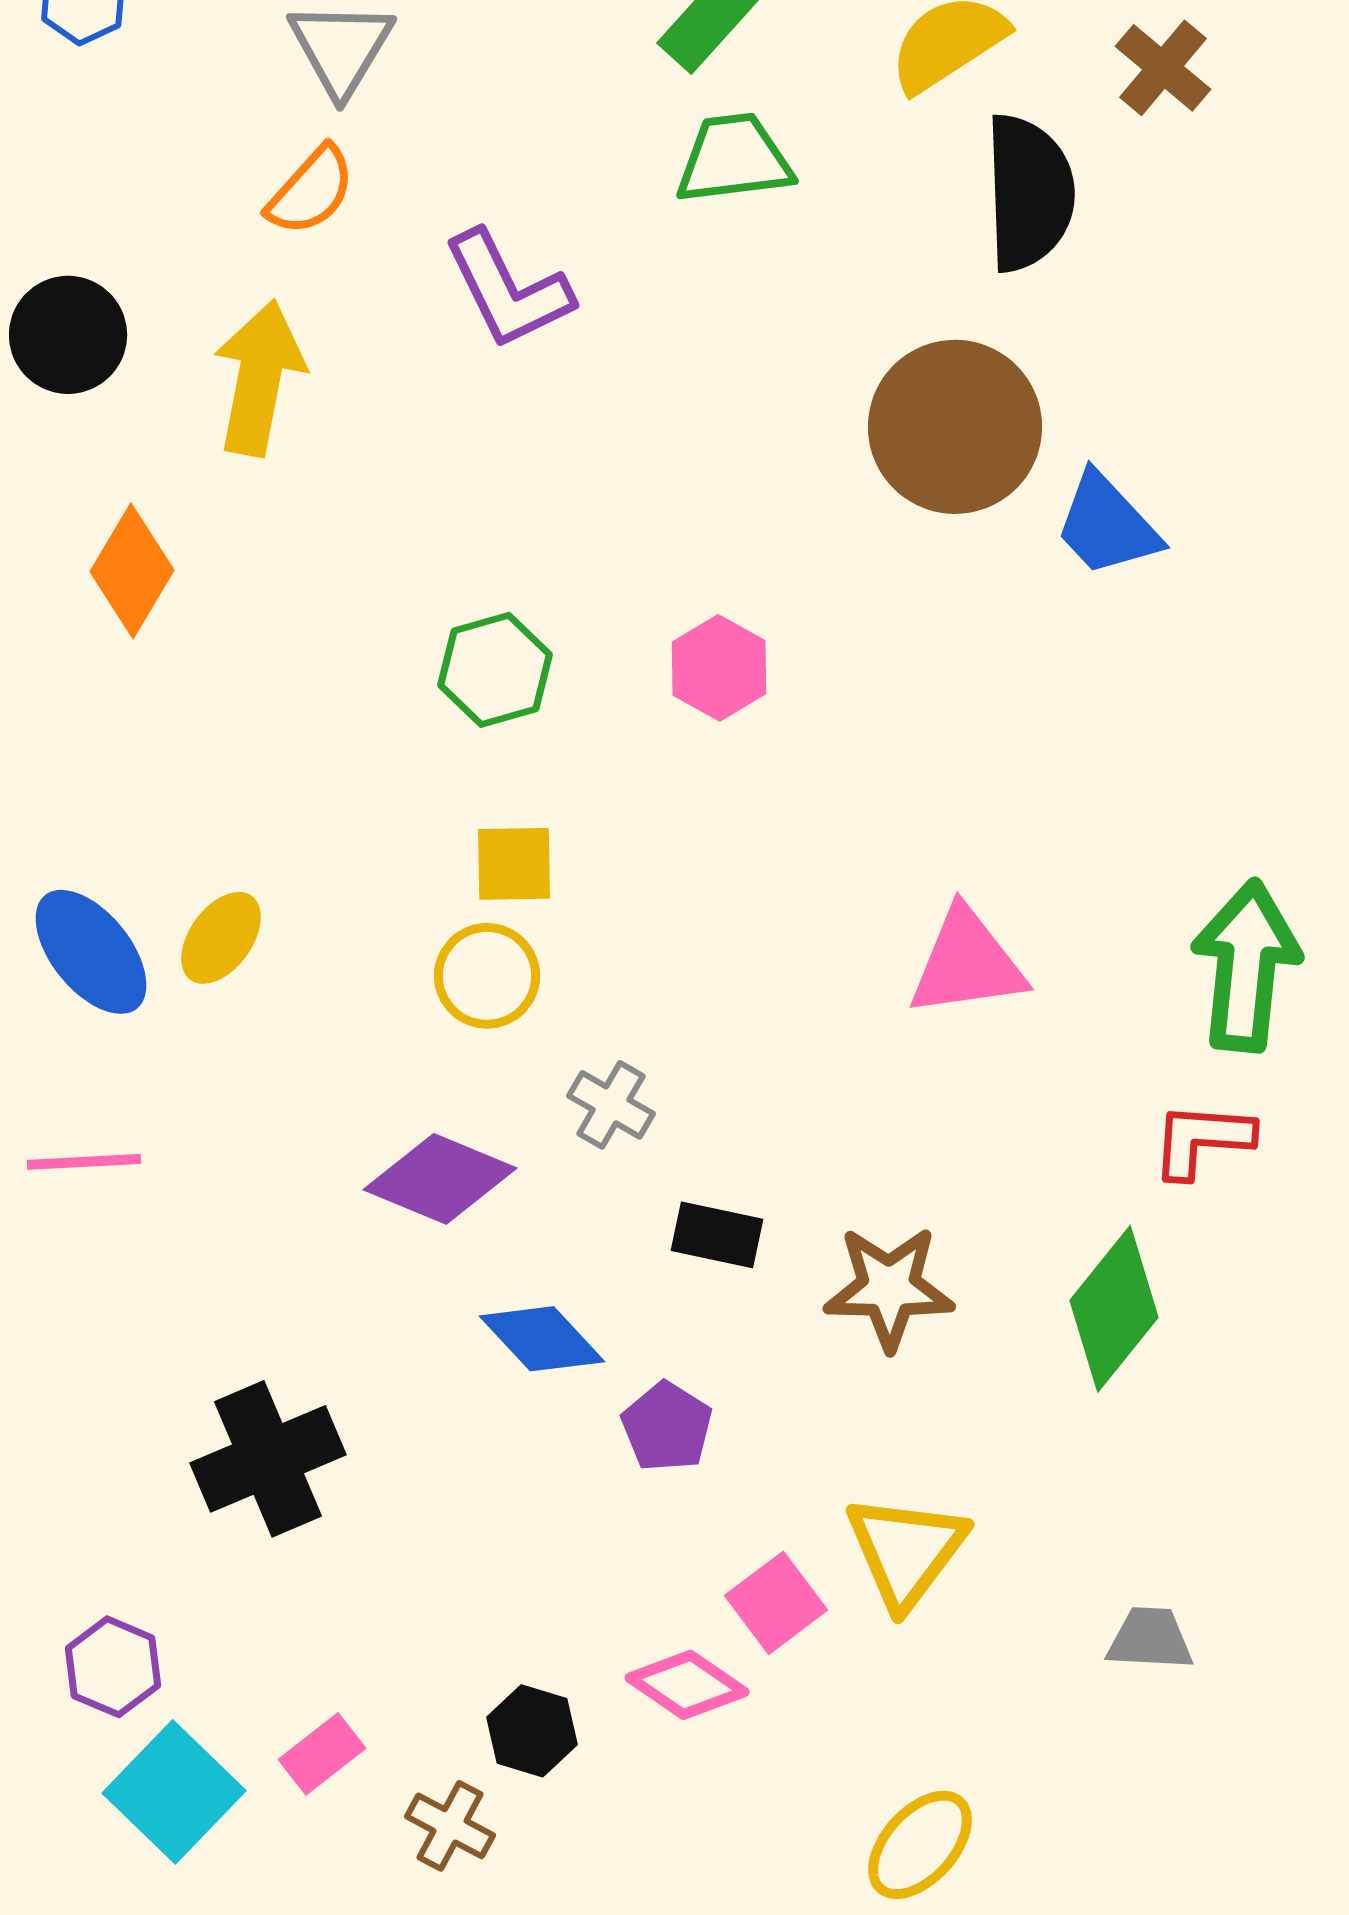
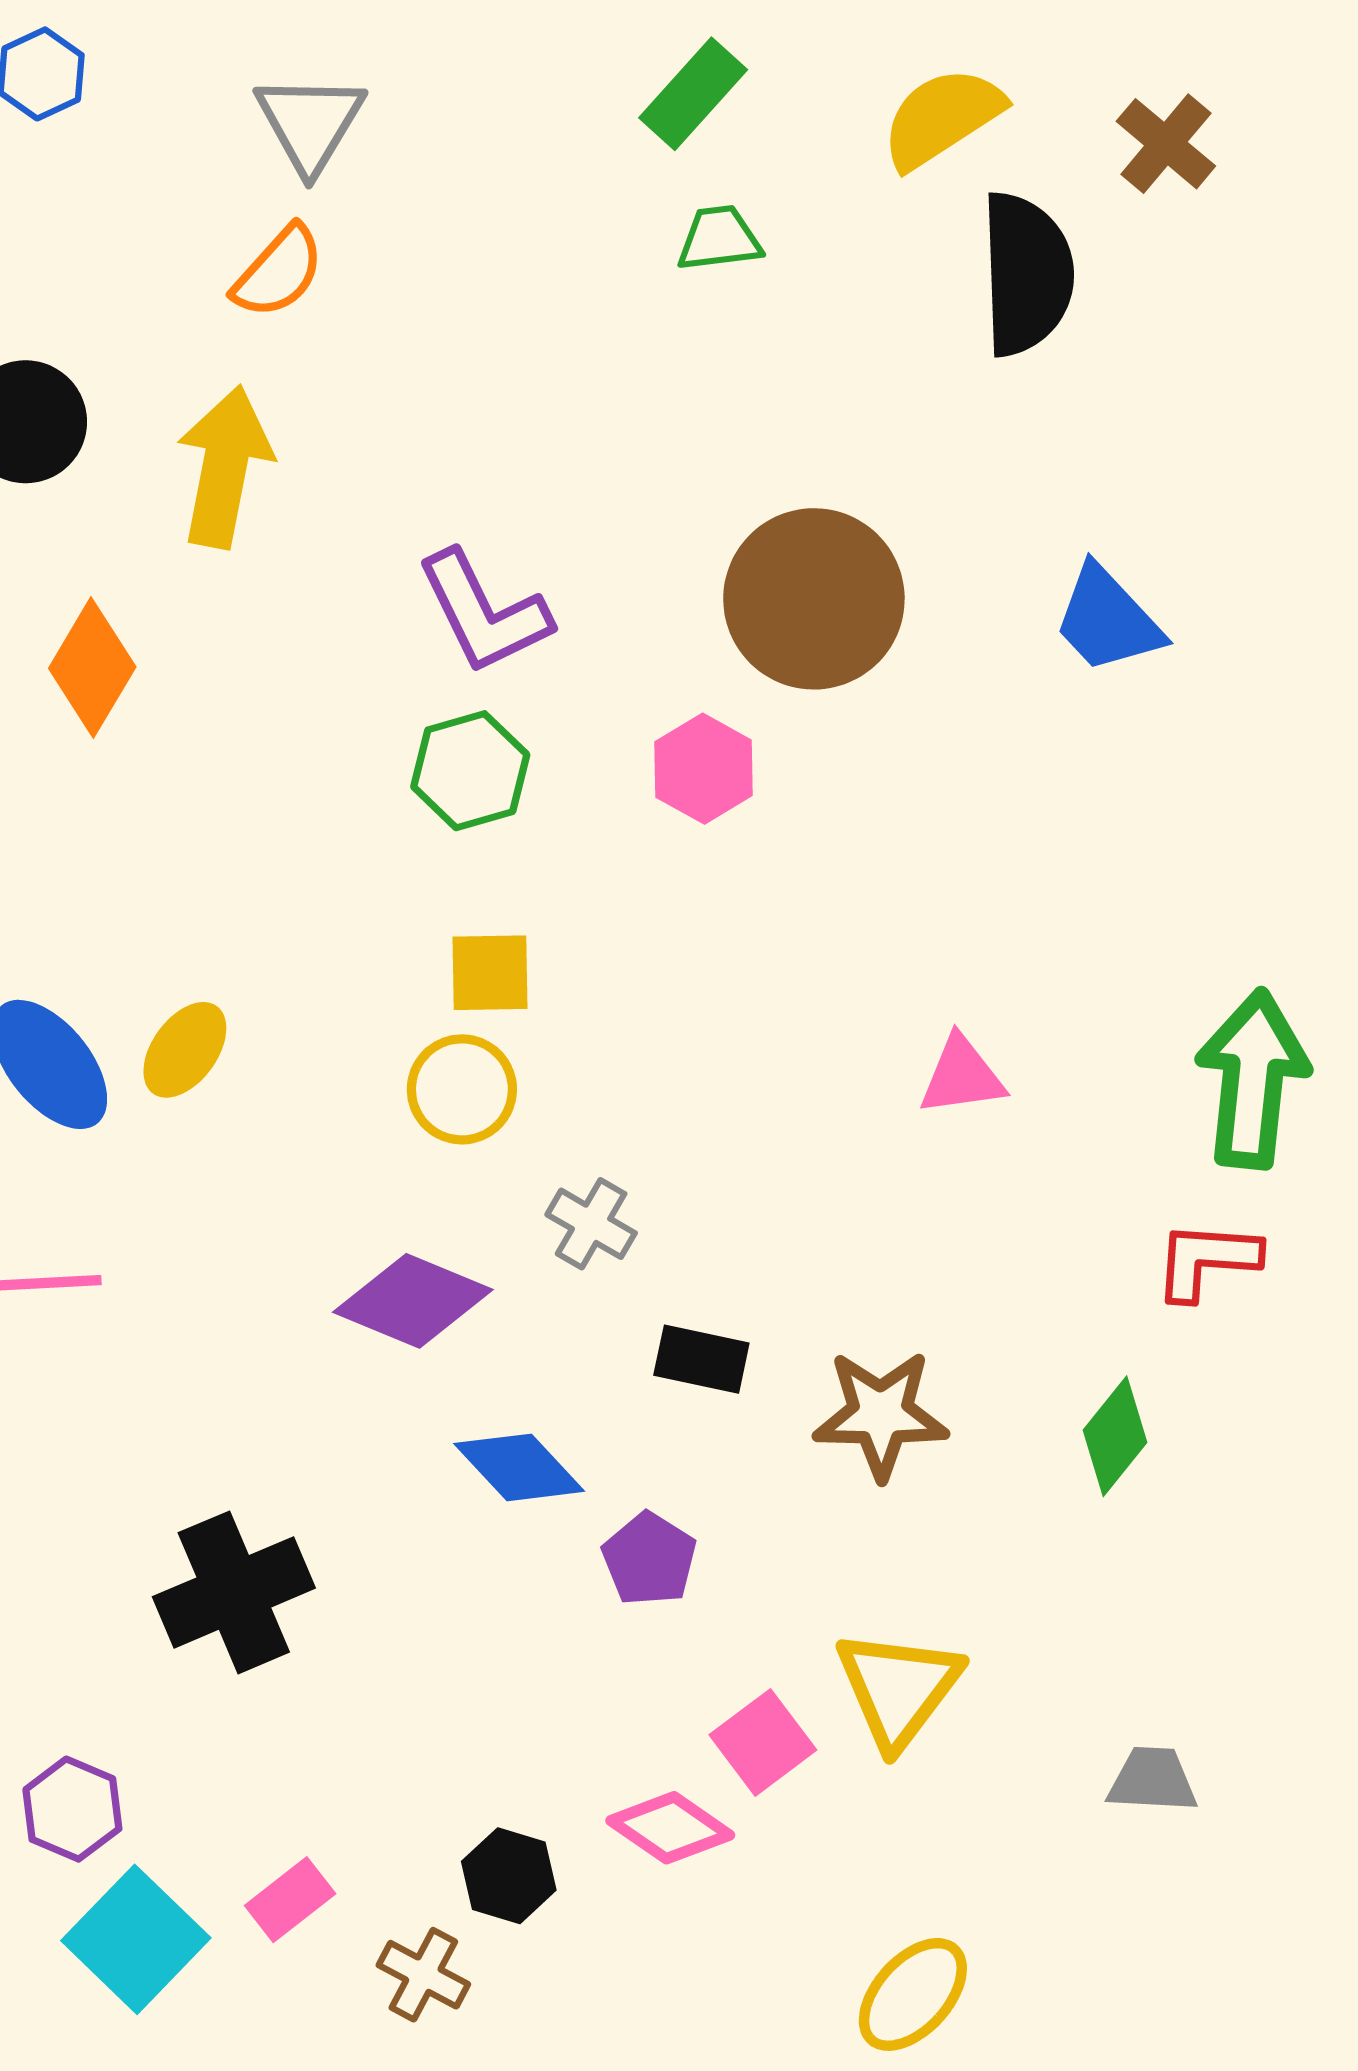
green trapezoid: (734, 159) -> (719, 239), size x0.7
purple L-shape: (508, 290) -> (484, 612), moved
brown circle: (955, 427) -> (814, 599), moved
pink triangle: (967, 963) -> (962, 1076), size x0.7
green diamond: (1114, 1309) -> (1115, 1436), size x0.7

